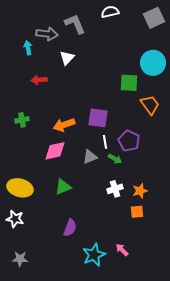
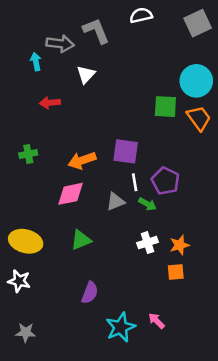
orange trapezoid: (150, 105) -> (199, 118), moved

